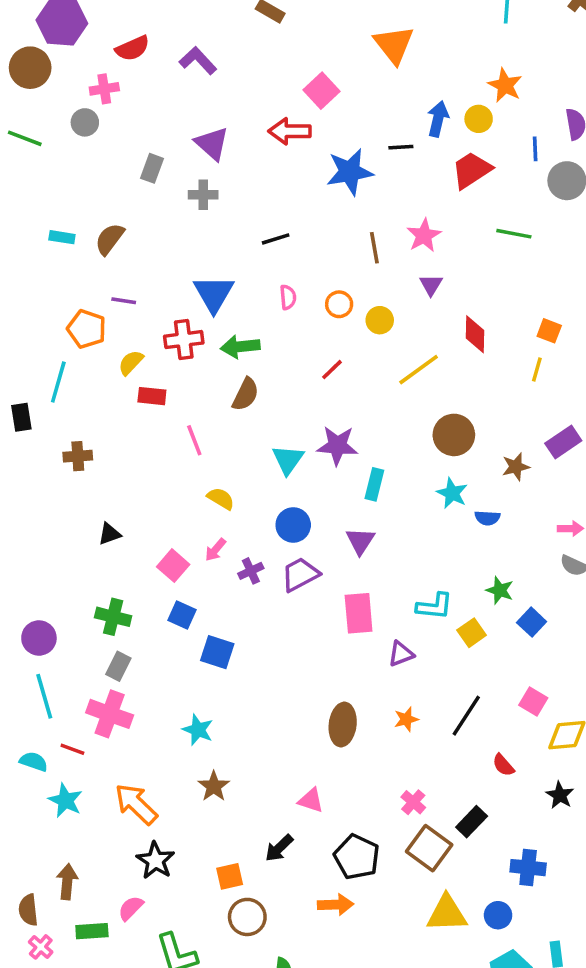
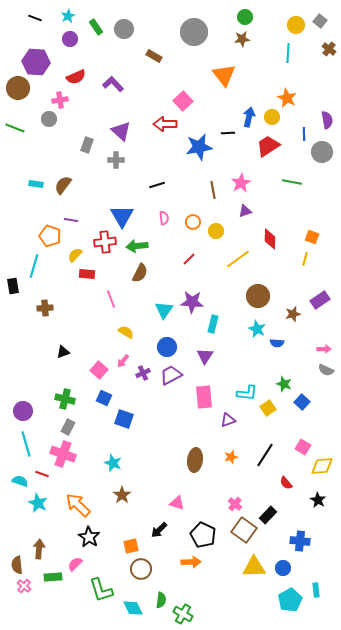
purple triangle: (431, 285) -> (245, 211), turned 40

